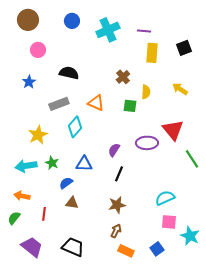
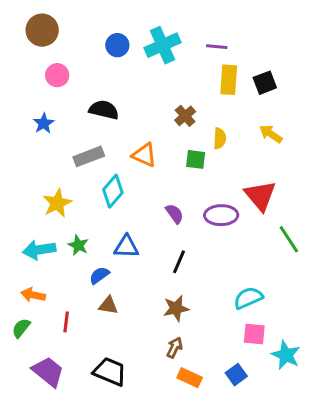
blue circle: (72, 21) -> (117, 45), moved
black square: (184, 48) -> (265, 83), moved
purple semicircle: (114, 150) -> (175, 214), moved, turned 112

